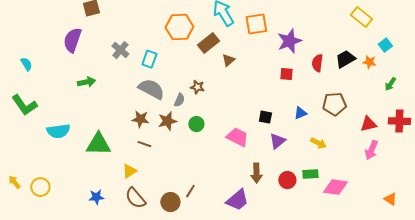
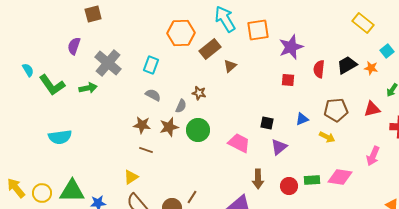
purple semicircle: (72, 40) -> (74, 46), size x0.7
gray cross: (120, 50) -> (108, 63), moved, size x1.5
gray semicircle: (151, 89) -> (153, 95), size x0.6
green L-shape: (24, 105) -> (52, 85), moved
green circle: (196, 124) -> (198, 130), size x1.5
red triangle: (368, 124) -> (372, 109), moved
yellow arrow: (318, 143) -> (327, 137), moved
green triangle: (98, 144) -> (72, 191), moved
yellow arrow: (14, 182) -> (16, 188), size x1.5
pink diamond: (335, 187) -> (340, 177), moved

